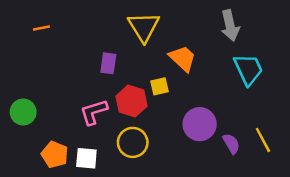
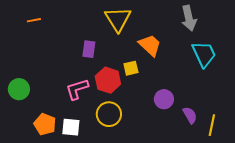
purple circle: (200, 124) -> (164, 99), size x0.7
yellow line: (263, 140) -> (212, 125), moved, turned 40

